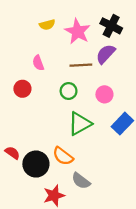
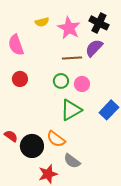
pink semicircle: (38, 63) -> (16, 45), moved, size x1.5
pink circle: (104, 94) -> (82, 84), moved

